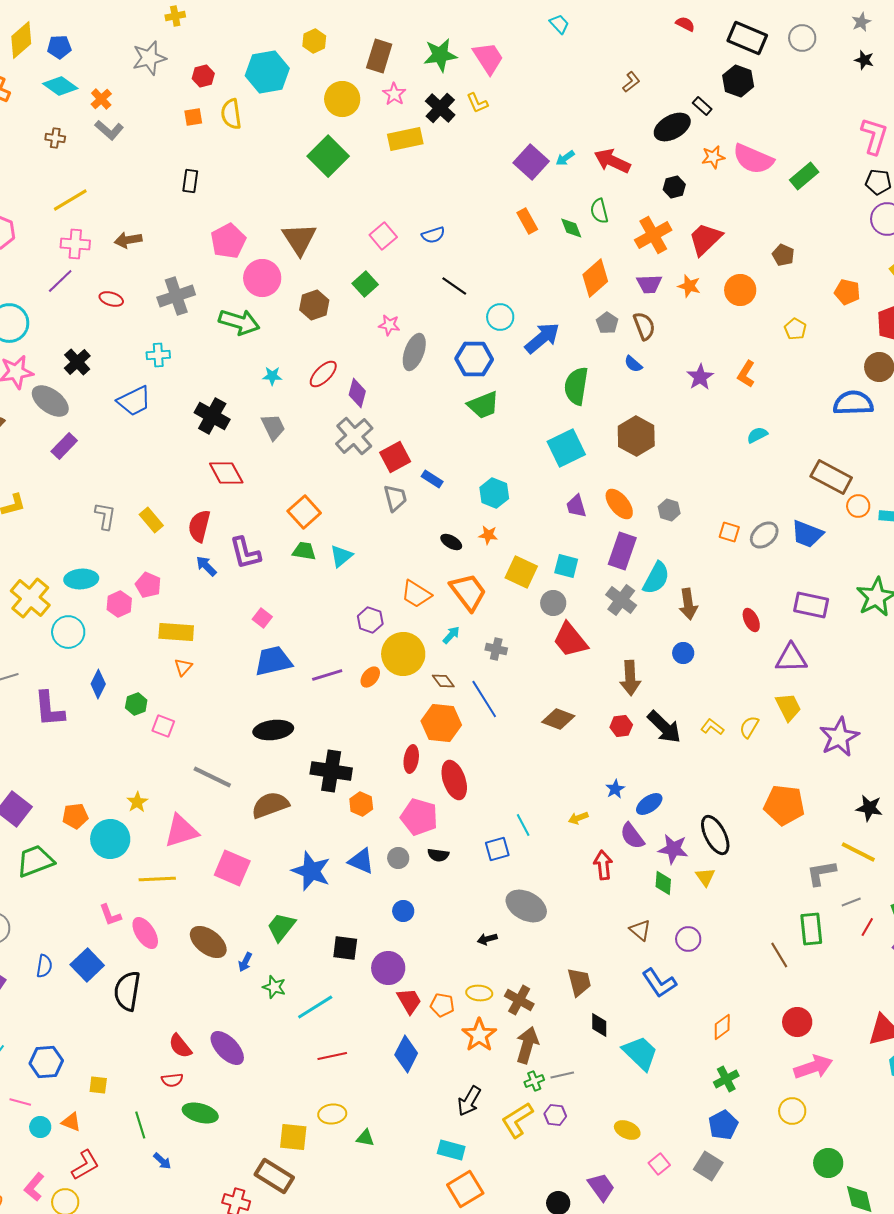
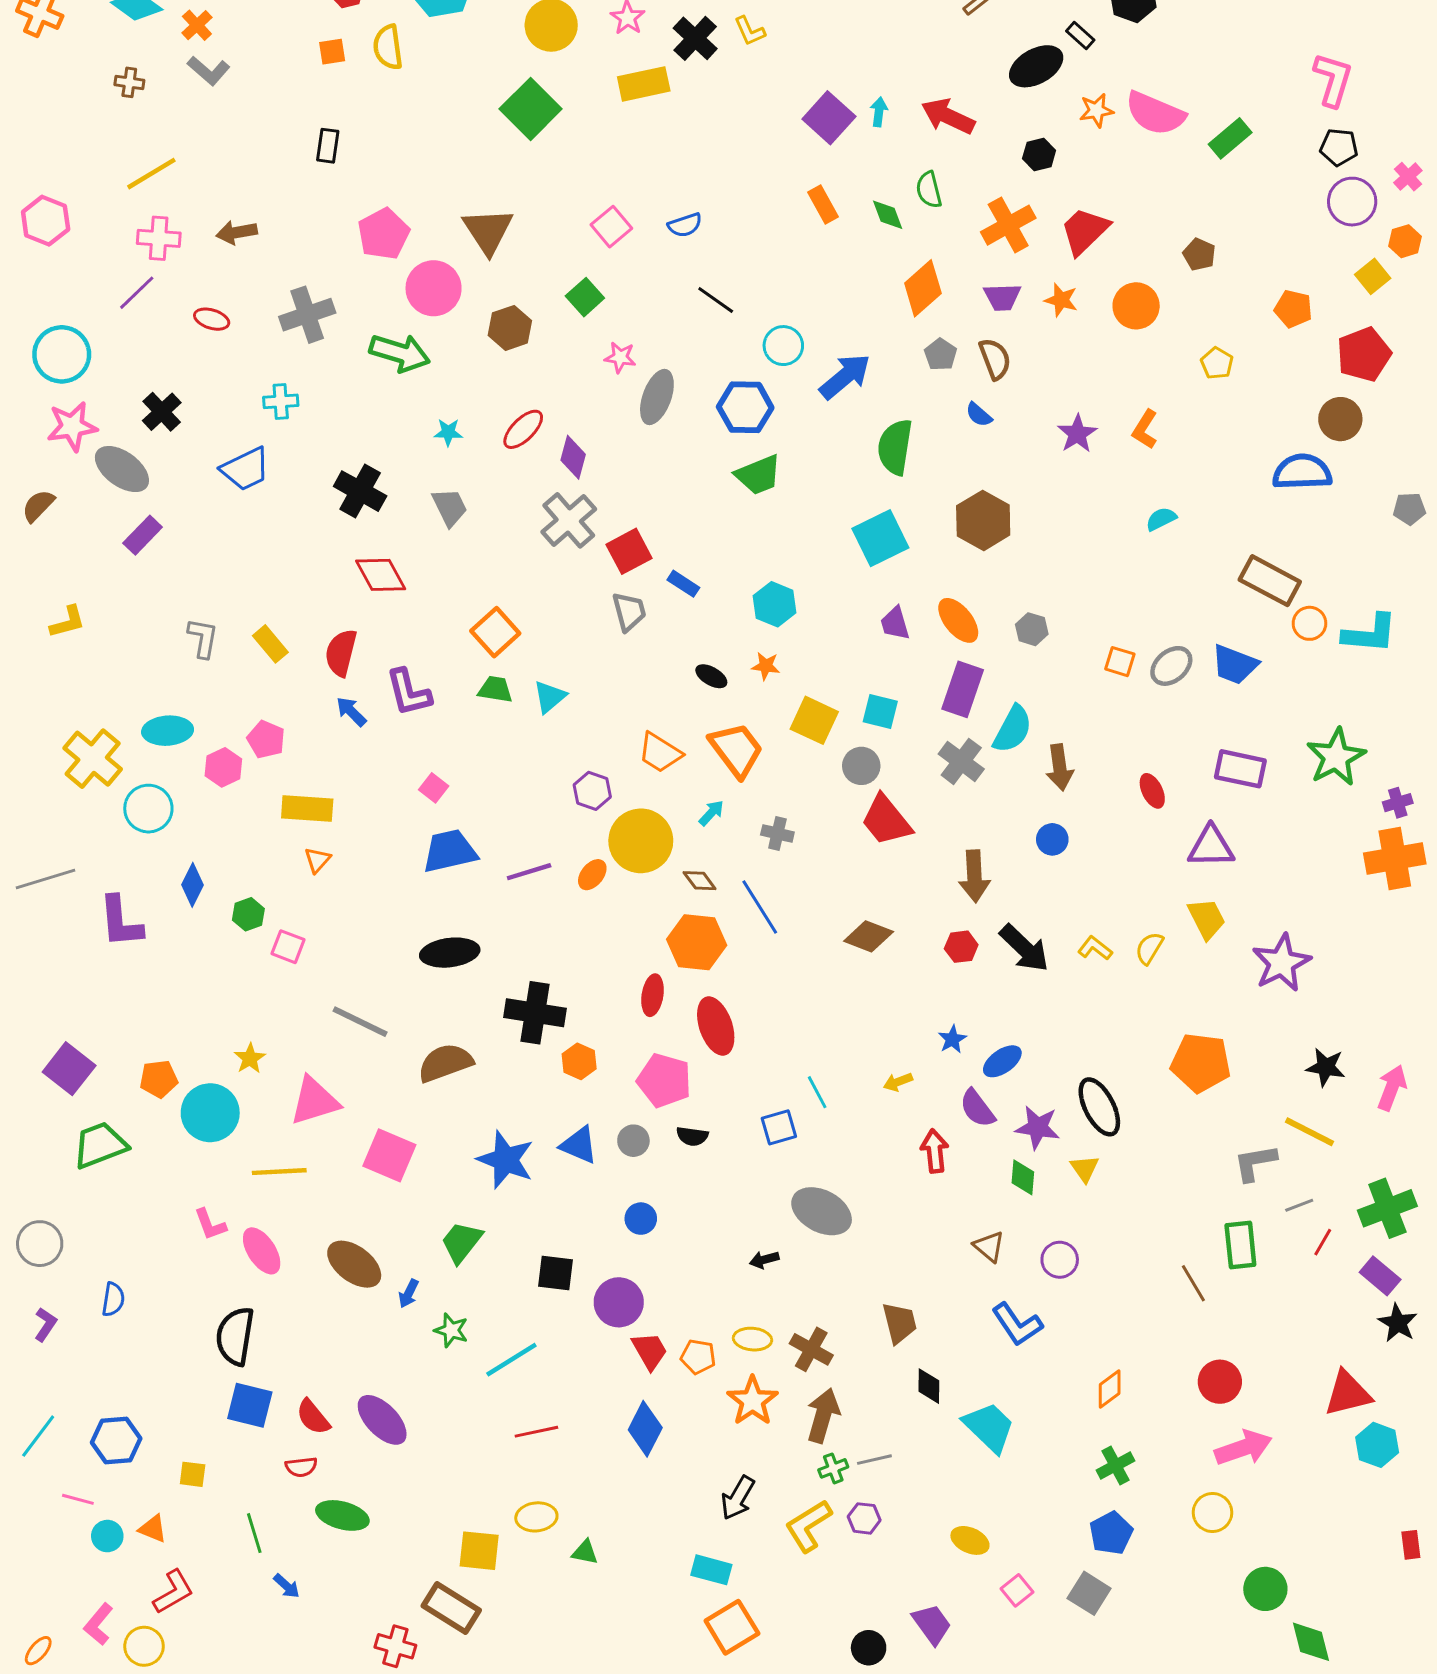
cyan arrow: (565, 158) -> (879, 112), turned 132
blue square: (87, 965) -> (250, 1405), moved, turned -32

